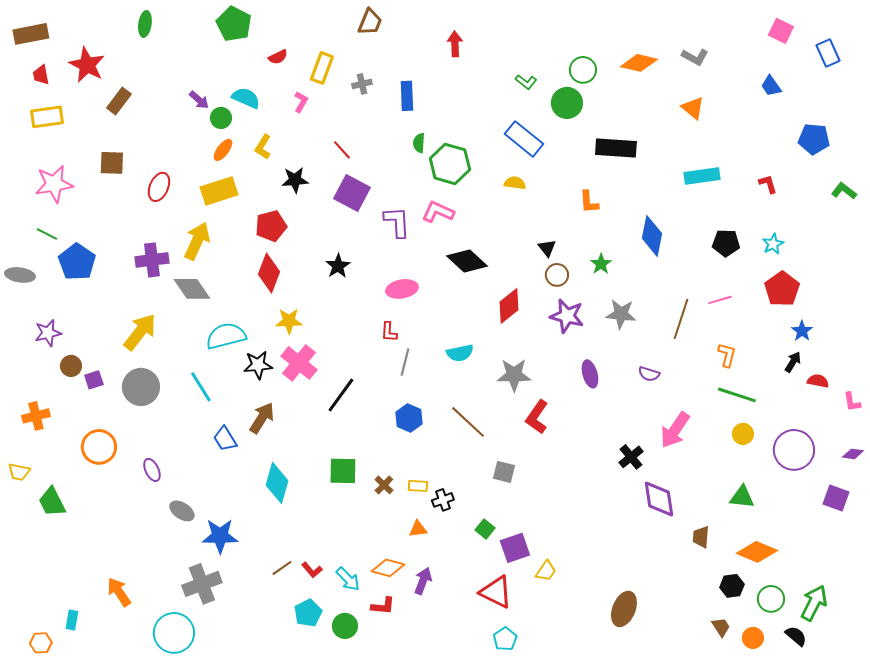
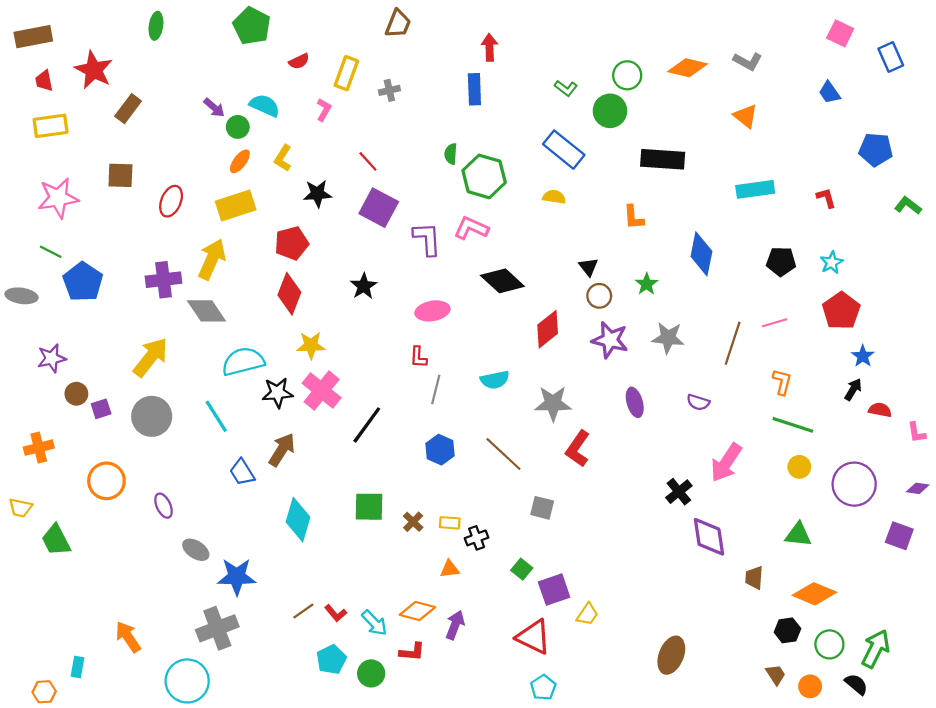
blue rectangle: (407, 96) -> (474, 89), moved

